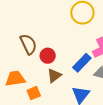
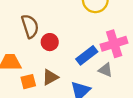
brown triangle: (54, 76) -> (50, 77), moved

